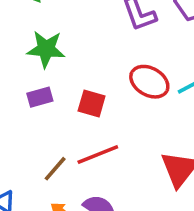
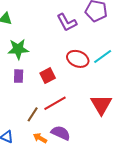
purple rectangle: (40, 97) -> (19, 76), turned -64
red square: (92, 104) -> (48, 76), turned -35

